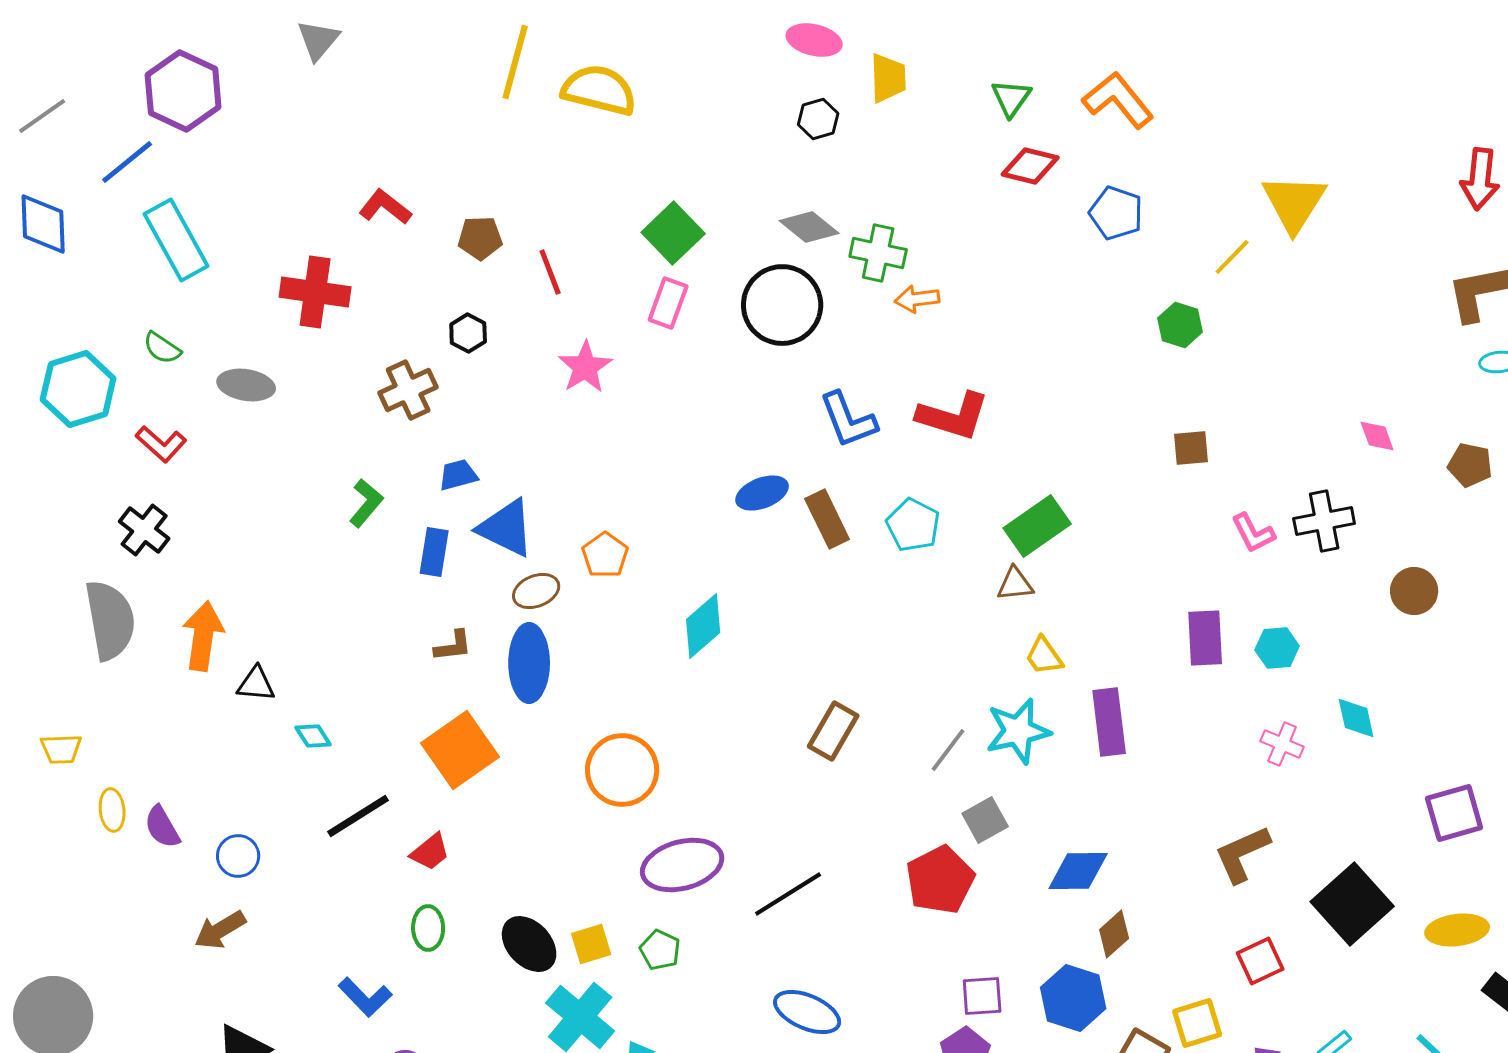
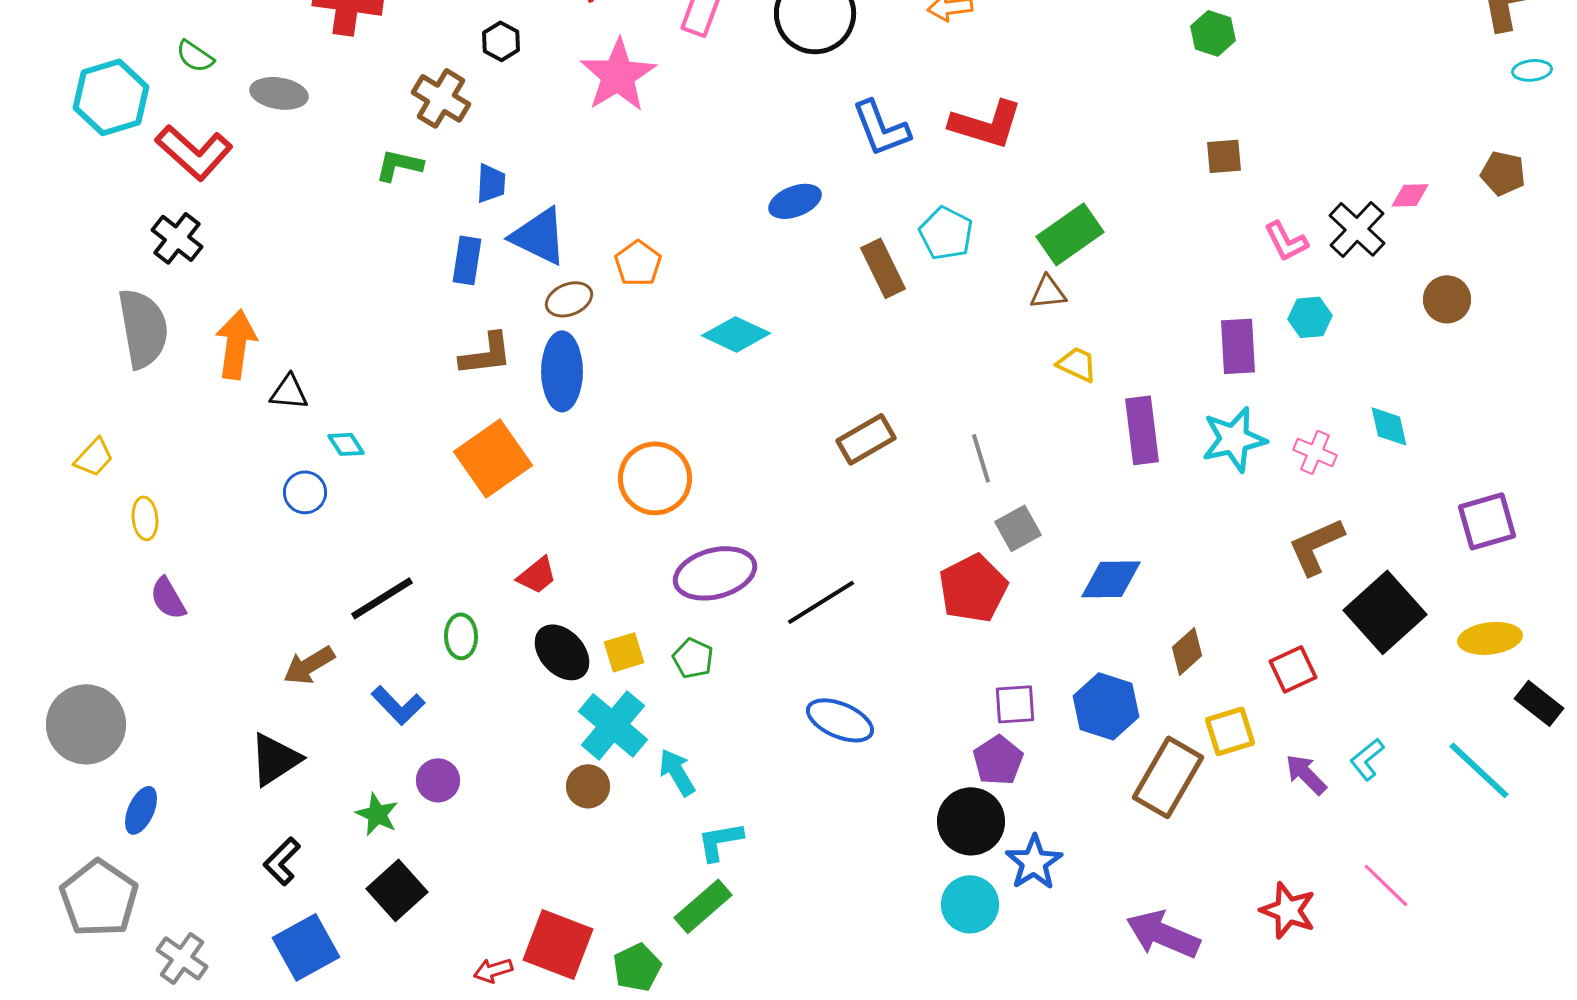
pink star: (585, 367) -> (618, 75), size x1.4
brown cross: (408, 390) -> (441, 98), turned -34
pink diamond: (1377, 436) -> (1410, 195), moved, turned -72
red L-shape: (161, 444) -> (194, 152), size x1.5
blue trapezoid: (458, 475) -> (491, 183), turned 108
green L-shape: (366, 503) -> (399, 165), moved, turned -117
brown rectangle: (827, 519) -> (883, 268), moved
black cross: (1324, 521) -> (1357, 229), turned -36
cyan diamond: (703, 626) -> (736, 334), turned 66
brown L-shape: (453, 646) -> (486, 354), size x1.4
cyan hexagon: (1277, 648) -> (1310, 317), moved
yellow trapezoid: (1044, 656) -> (1077, 364), turned 150
brown rectangle: (833, 731) -> (866, 439), turned 30
cyan star: (1018, 731) -> (1234, 439), moved
yellow trapezoid: (61, 749) -> (94, 457), turned -45
gray line: (948, 750) -> (981, 458), turned -54
black line: (358, 816) -> (382, 598), moved
purple semicircle: (162, 827) -> (168, 598), moved
red trapezoid: (430, 852) -> (537, 575), moved
brown L-shape: (1242, 854) -> (1316, 546), moved
blue circle: (238, 856) -> (305, 492), moved
brown arrow: (220, 930) -> (309, 665), moved
brown diamond: (1114, 934) -> (1187, 651), moved

